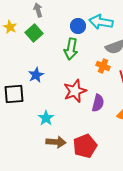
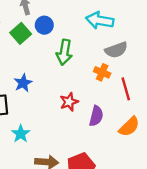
blue circle: (78, 26) -> (44, 25), moved
red star: (75, 91) -> (69, 102), size x0.7
cyan star: (46, 118) -> (21, 134), moved

